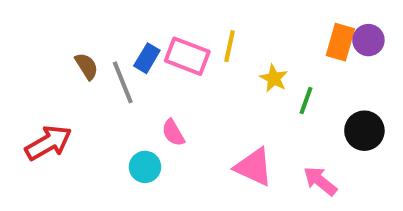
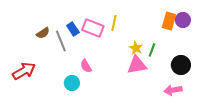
blue rectangle: (147, 58) -> (73, 29), turned -64
brown semicircle: (87, 66) -> (43, 33), turned 88
yellow star: (274, 78) -> (136, 48), moved
pink triangle: (254, 167) -> (137, 65), moved, turned -35
pink arrow: (320, 181) -> (173, 90), moved, turned -48

